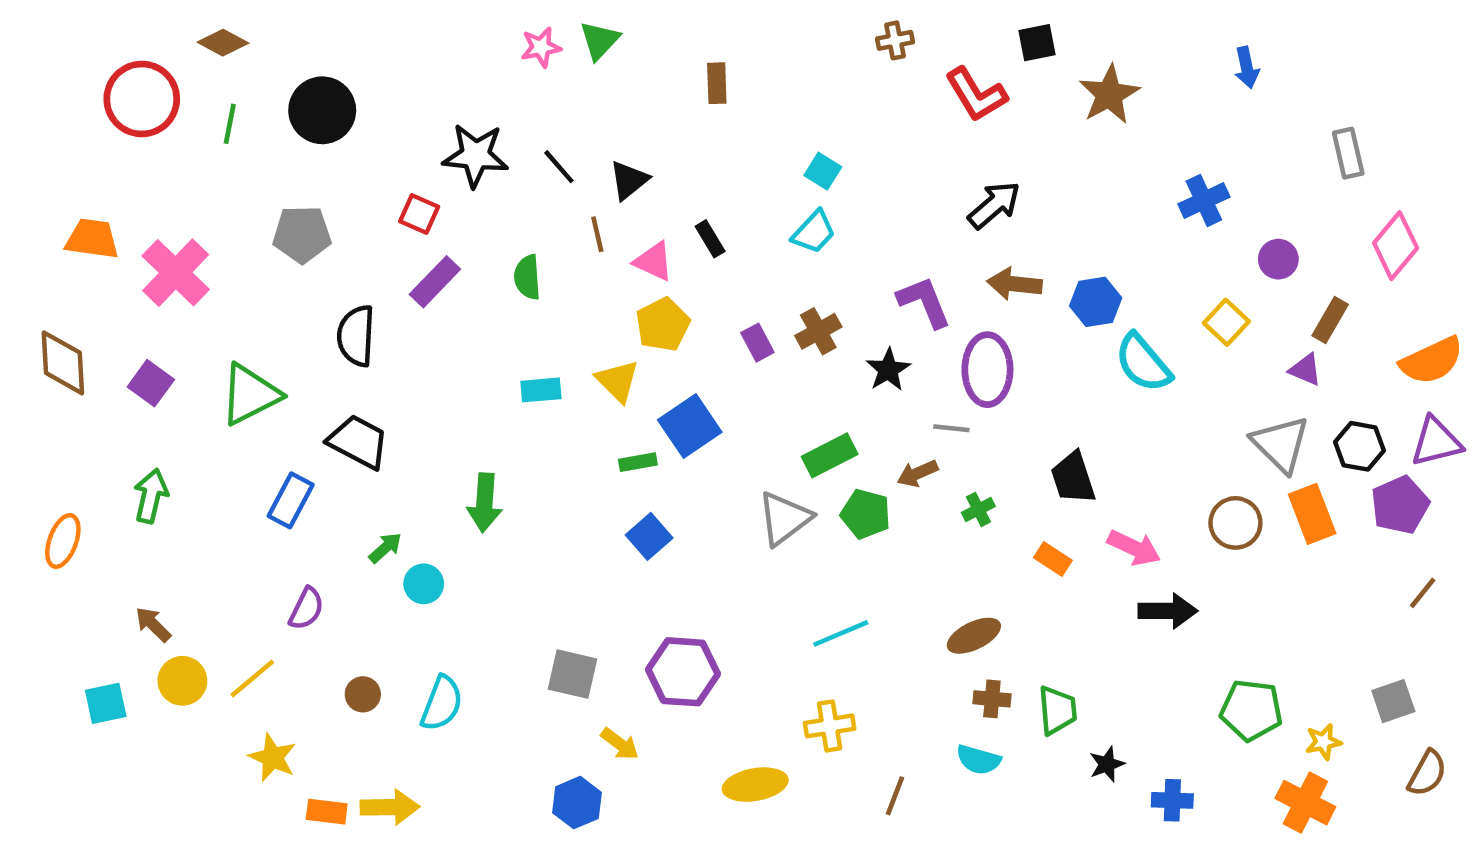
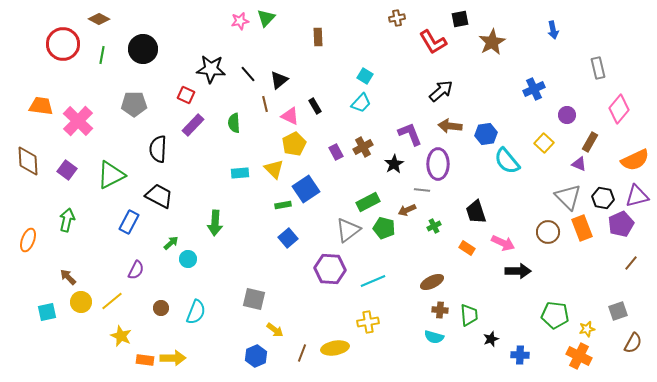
purple hexagon: (683, 672) -> (330, 269), moved
brown line: (895, 796) -> (302, 353), moved

